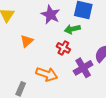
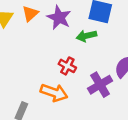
orange triangle: (27, 41) -> (30, 14), moved
red cross: (63, 48) -> (67, 66), moved

